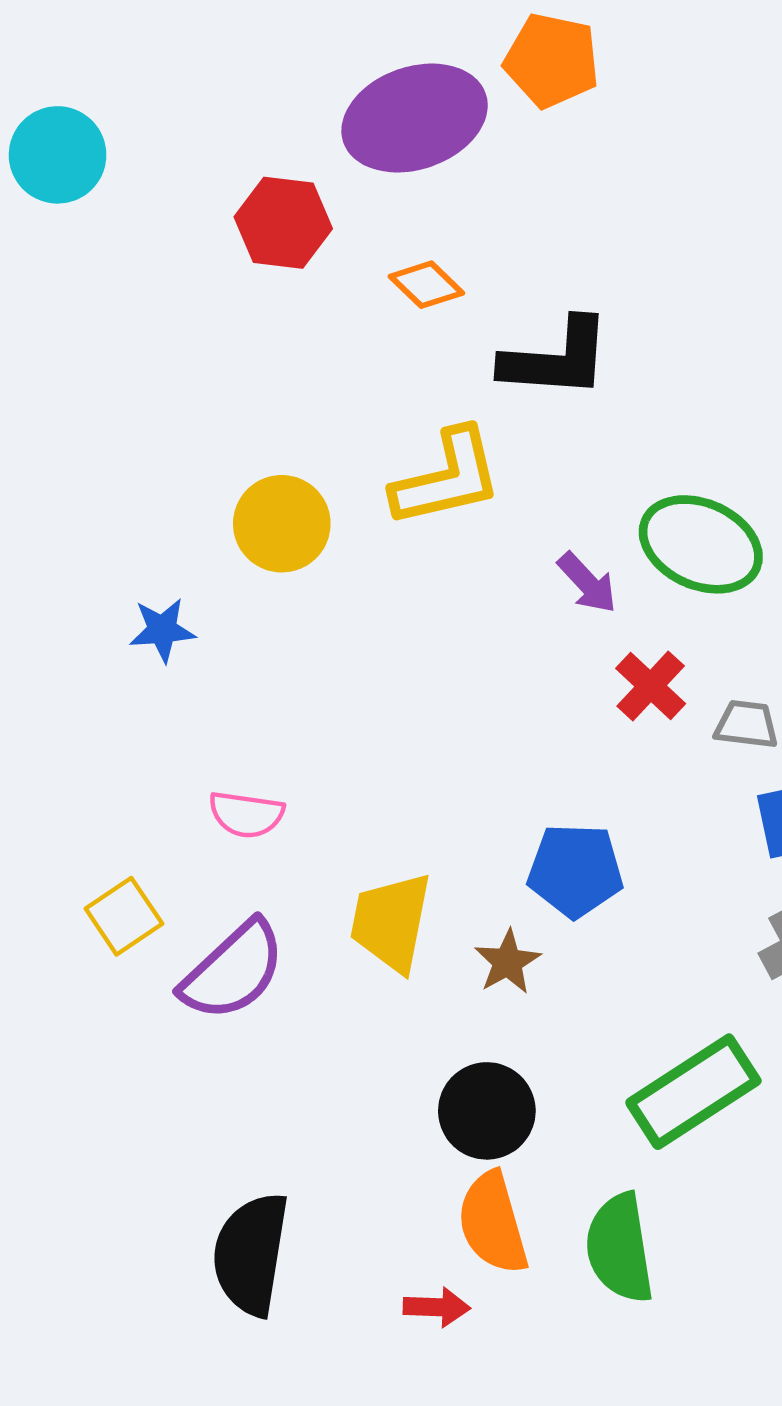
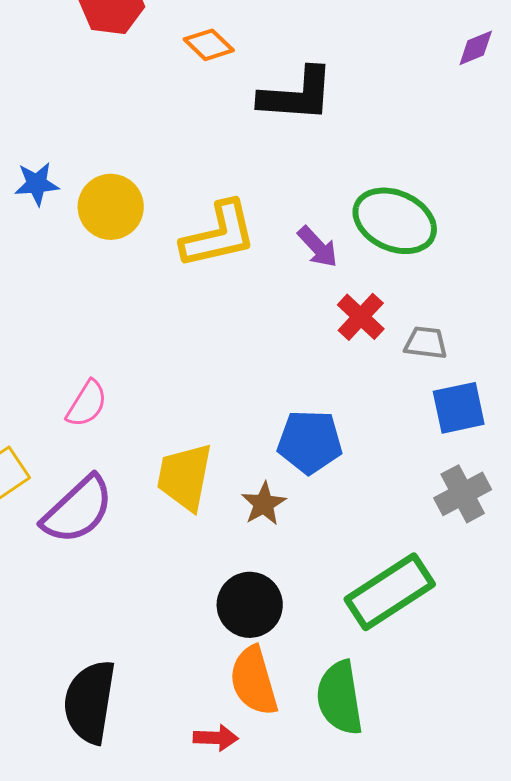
yellow L-shape: (447, 478) -> (219, 235), moved
blue star: (162, 630) -> (37, 184), moved
pink semicircle: (246, 814) -> (87, 404), turned -66

